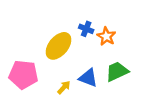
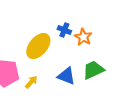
yellow arrow: (64, 87) -> (31, 82), moved

